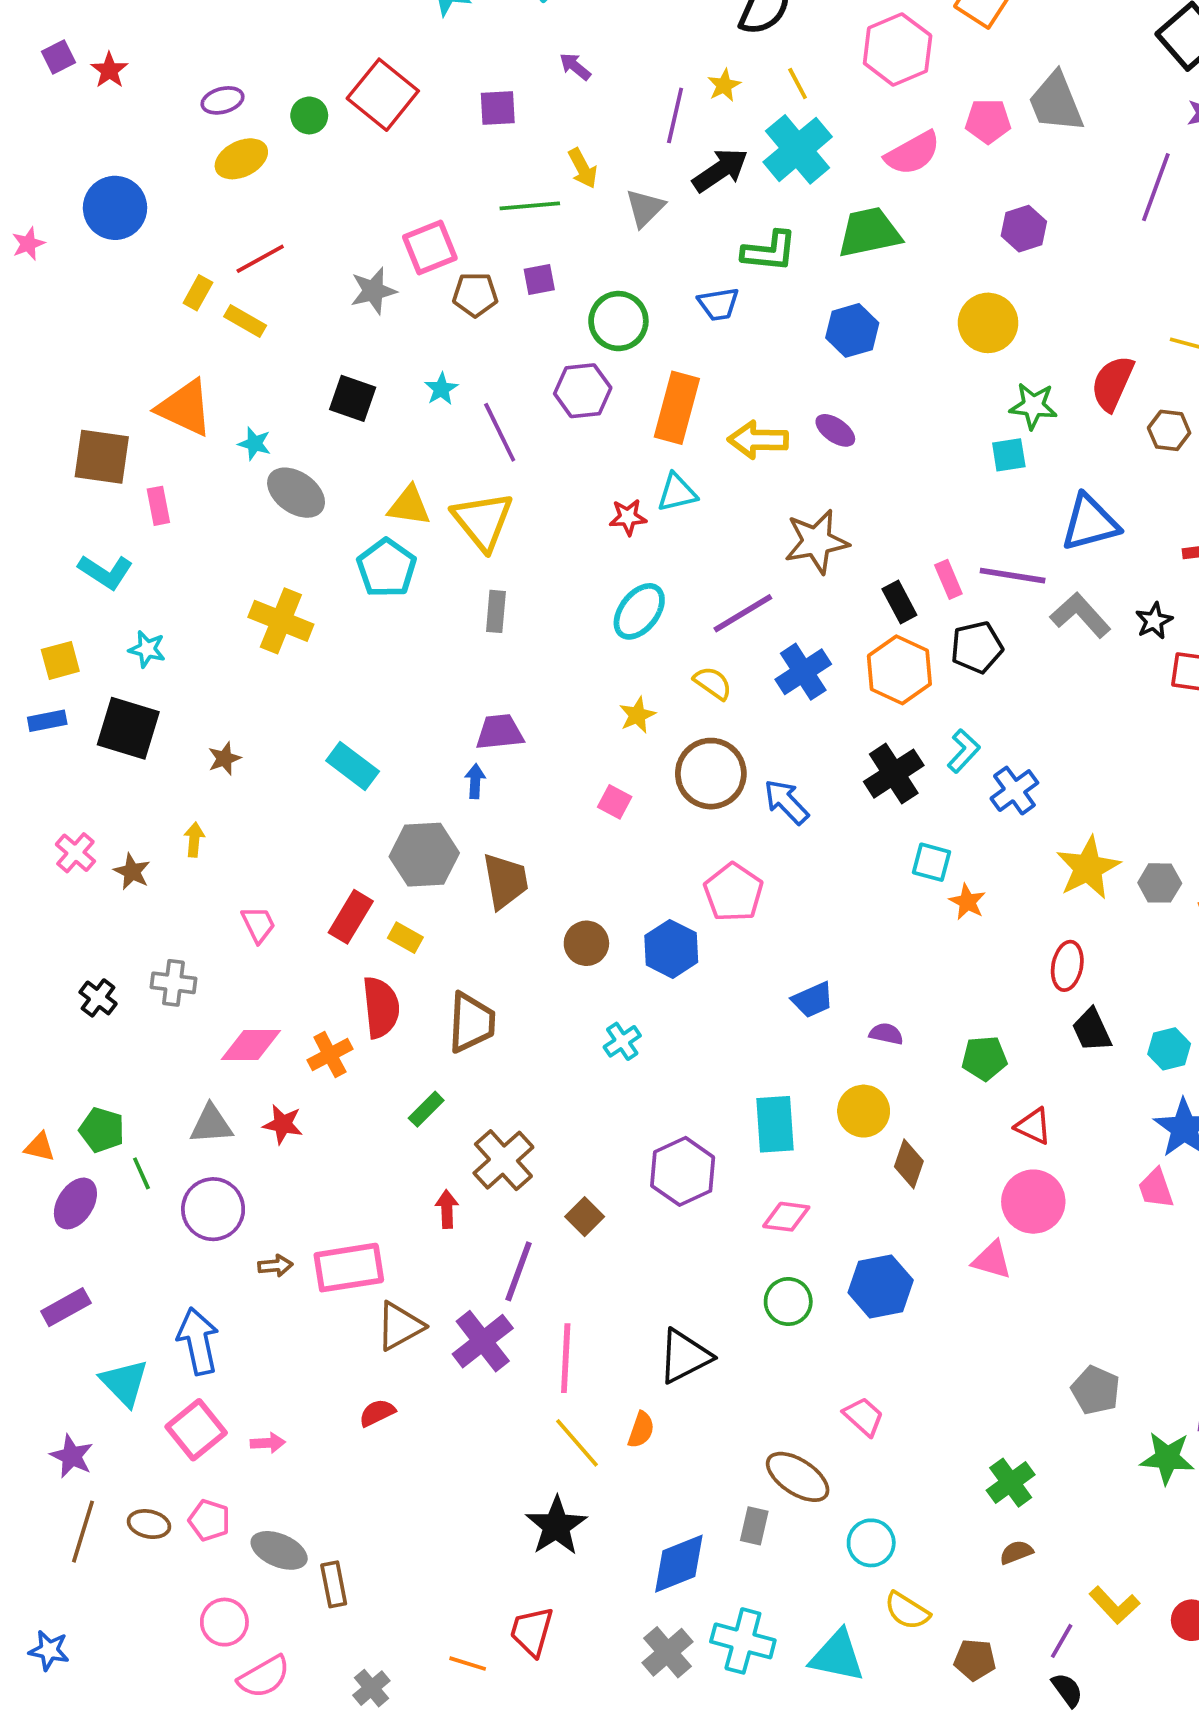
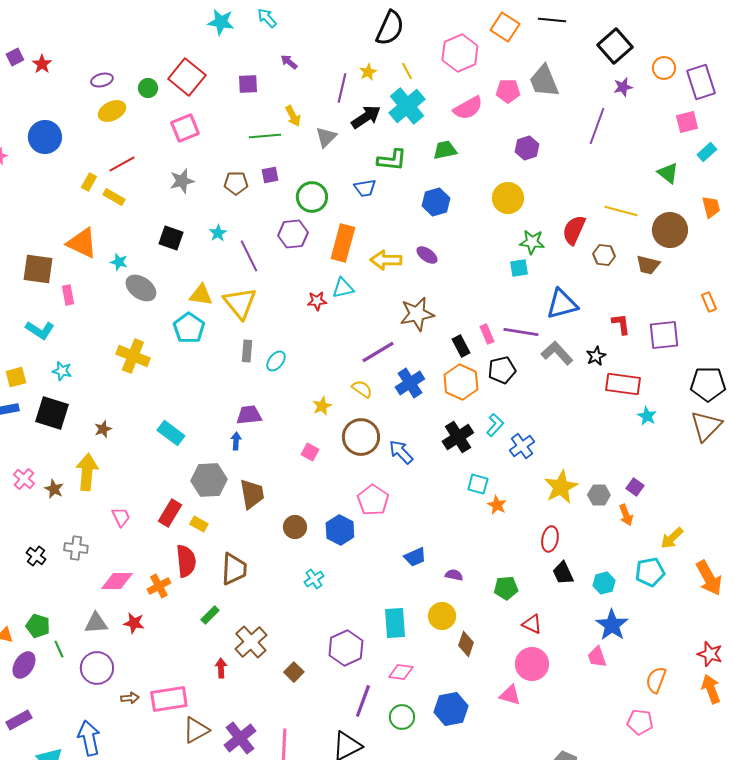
green trapezoid: (869, 232) -> (445, 150), size x0.7
pink square: (430, 247) -> (185, 128), moved
cyan ellipse: (639, 611) -> (276, 361), moved, size x0.7
yellow arrow: (194, 840) -> (87, 472), size x2.0
purple line: (519, 1271) -> (363, 701), moved

